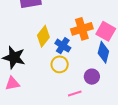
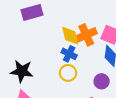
yellow diamond: (43, 36) -> (70, 36), moved, turned -45

